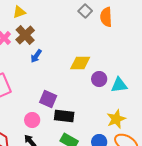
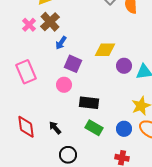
purple square: (48, 99) -> (73, 64), moved
pink circle: (32, 120) -> (64, 85), moved

